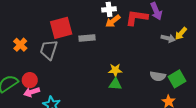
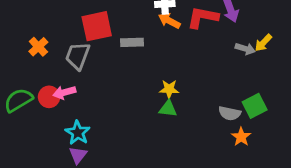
orange arrow: (113, 21) -> (169, 21), turned 63
gray semicircle: (158, 76) -> (230, 113), moved
pink arrow: (32, 92) -> (64, 92), moved

